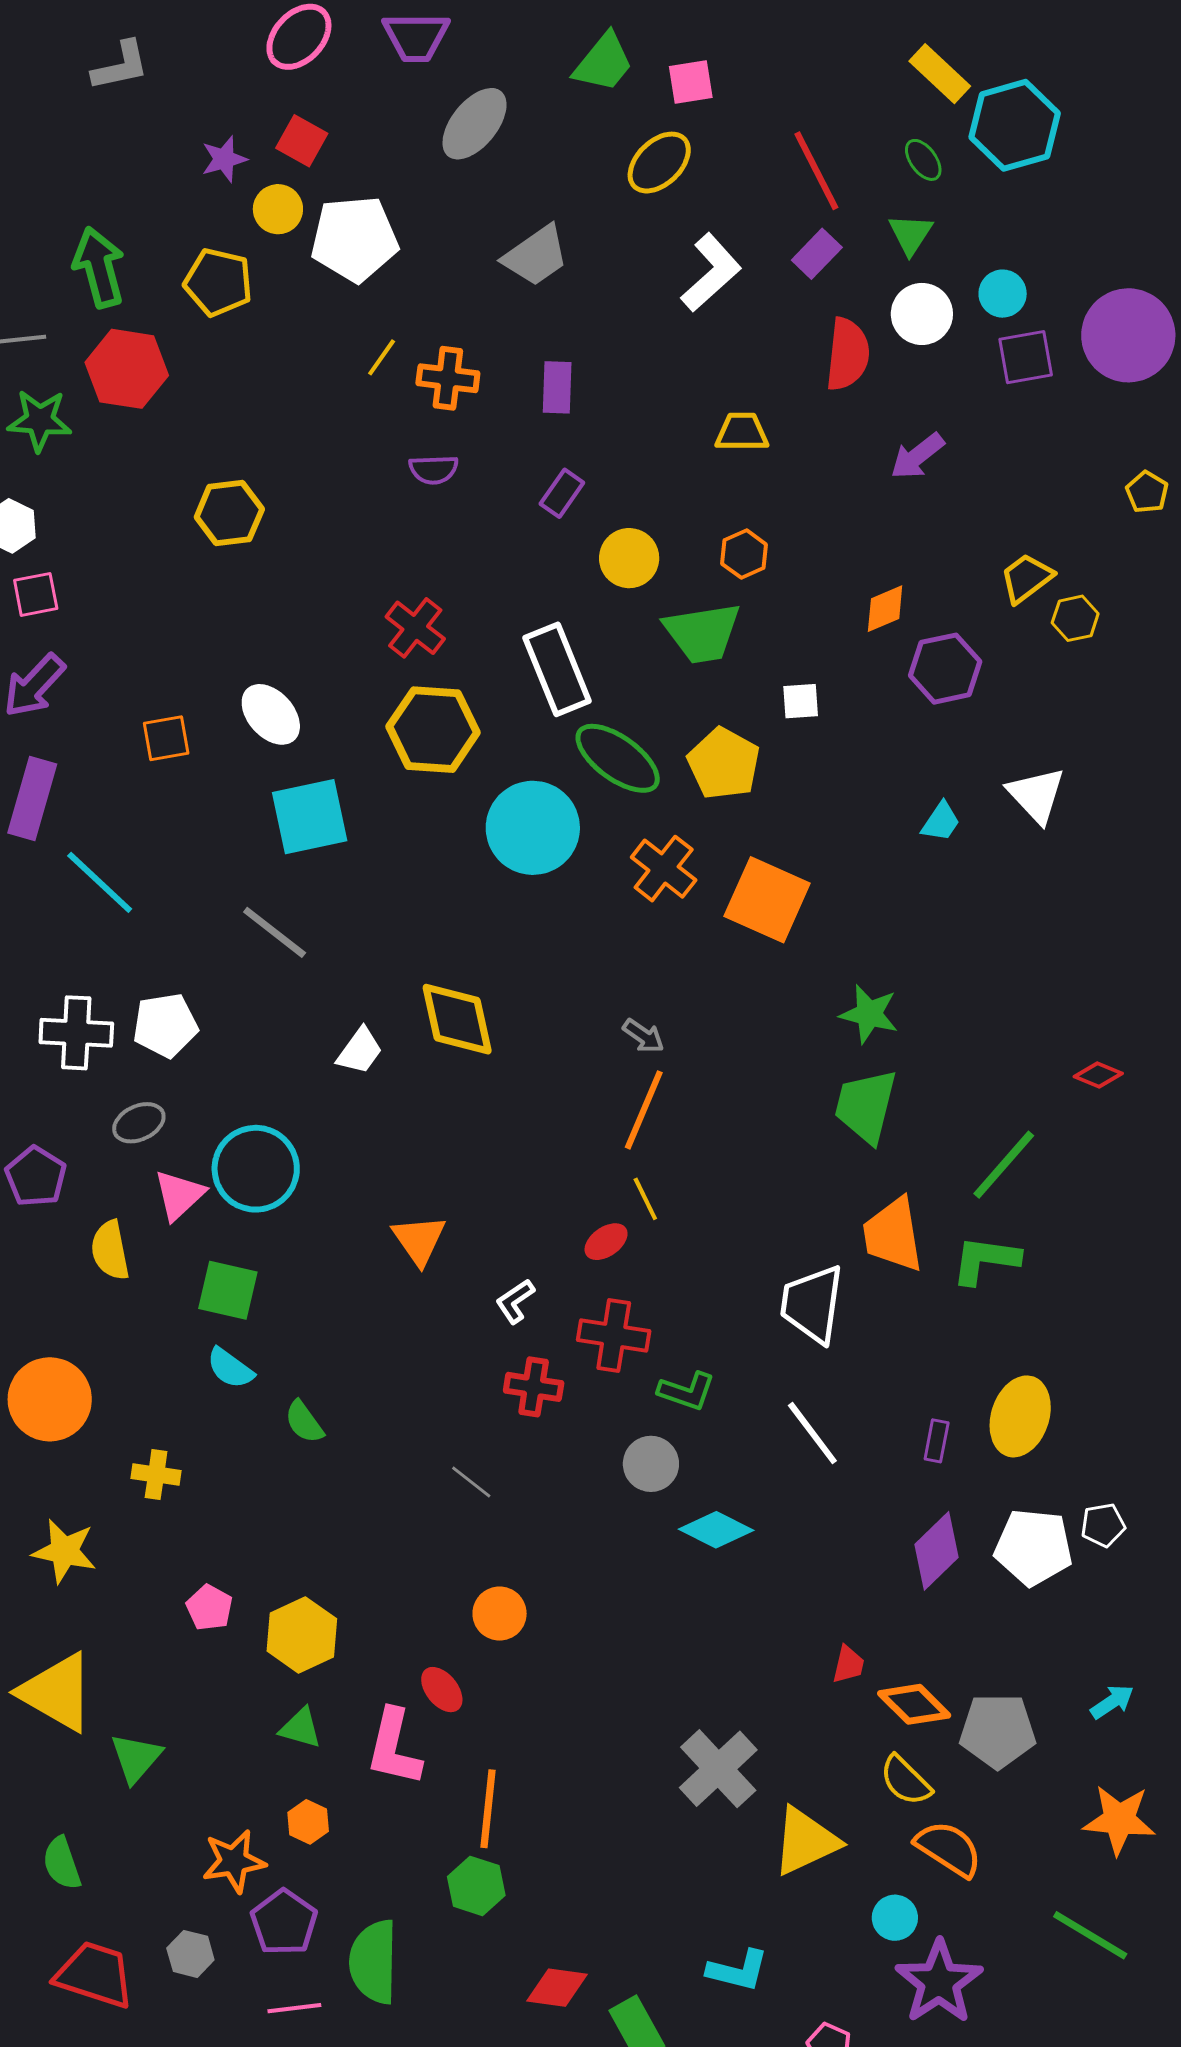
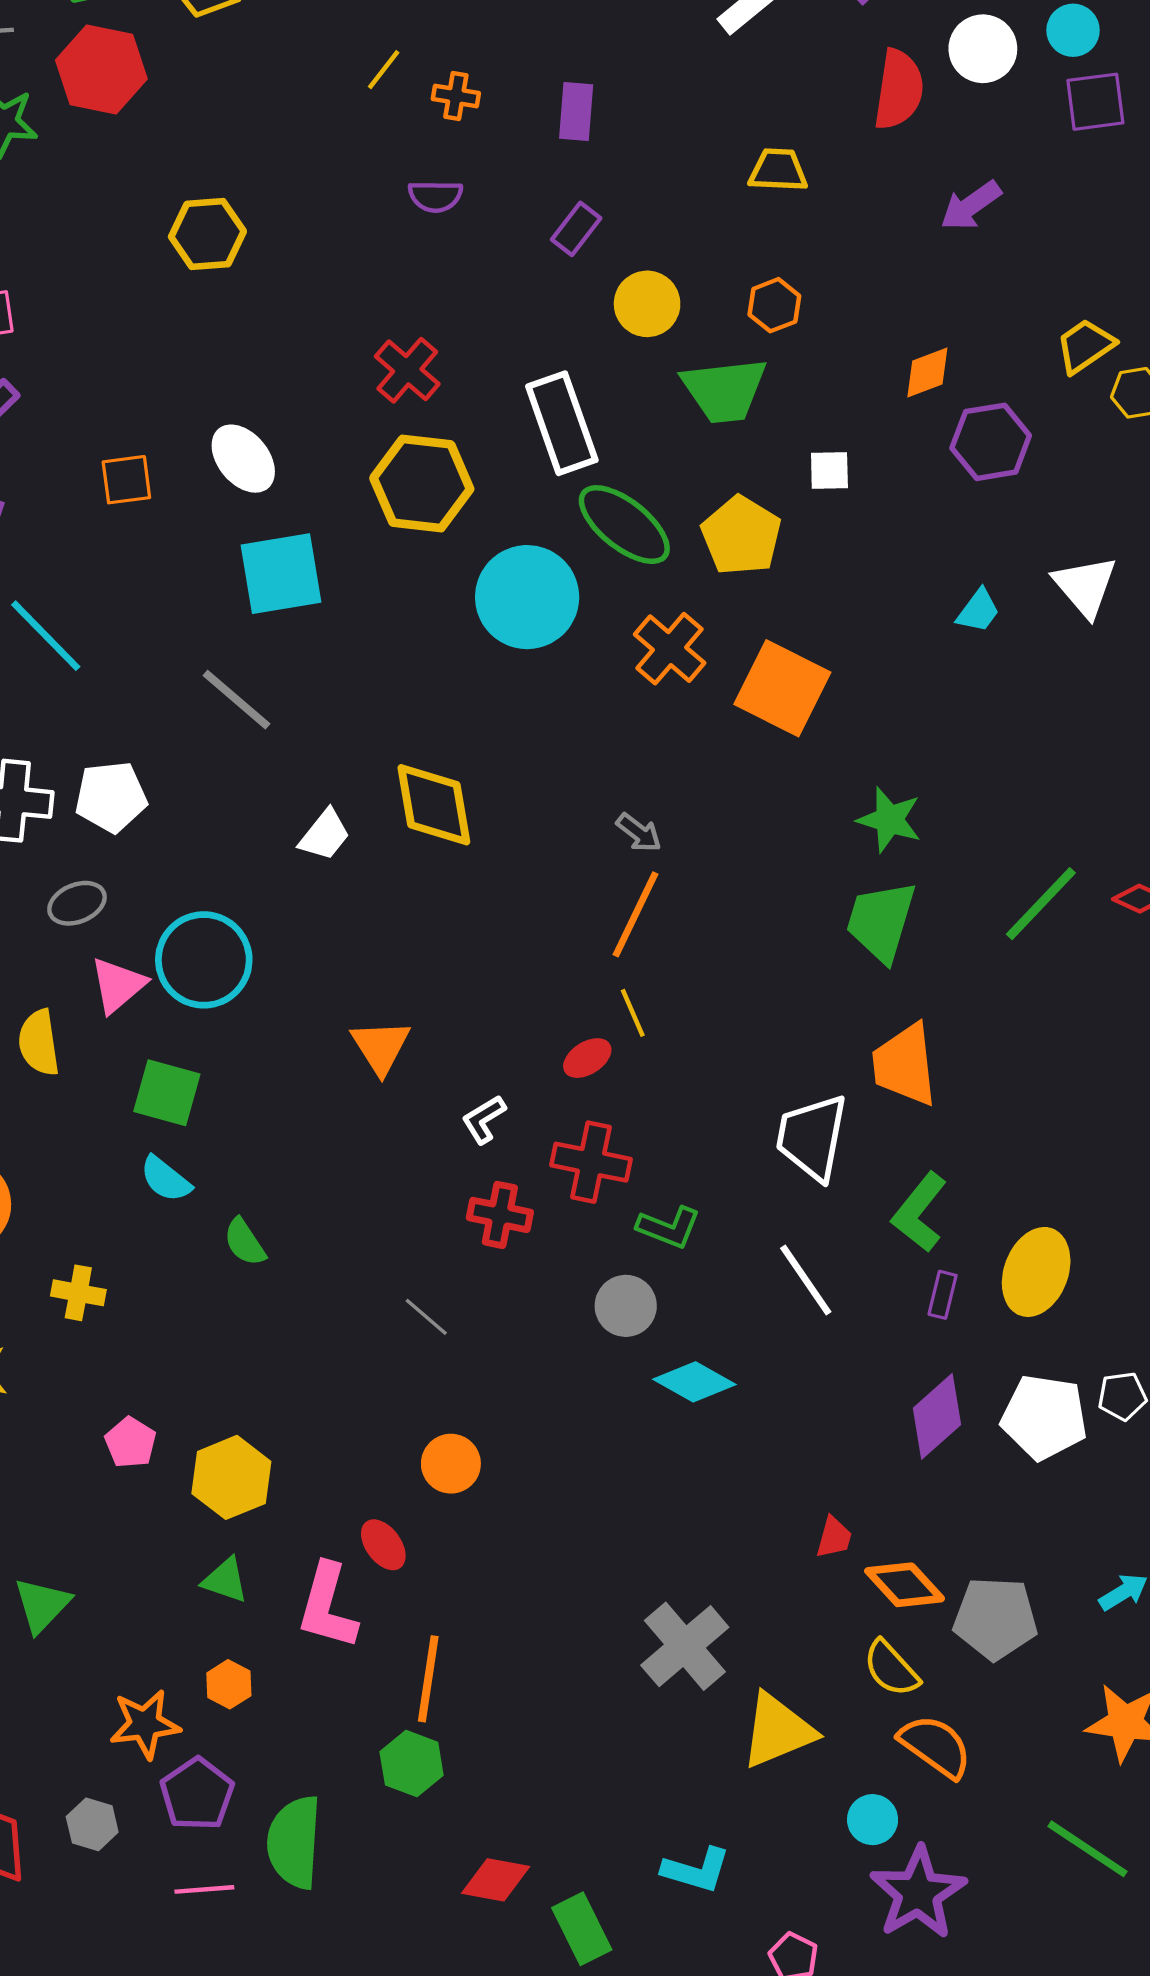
orange cross: (448, 378) -> (456, 96), size x0.7
green line: (1004, 1165) -> (1041, 904), moved
green L-shape: (985, 1260) -> (919, 1212), moved, turned -62

